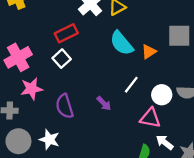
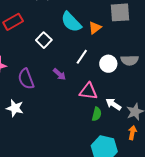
red rectangle: (66, 33) -> (13, 22), moved
white square: (62, 59) -> (44, 40), moved
pink triangle: (150, 118) -> (88, 91), moved

